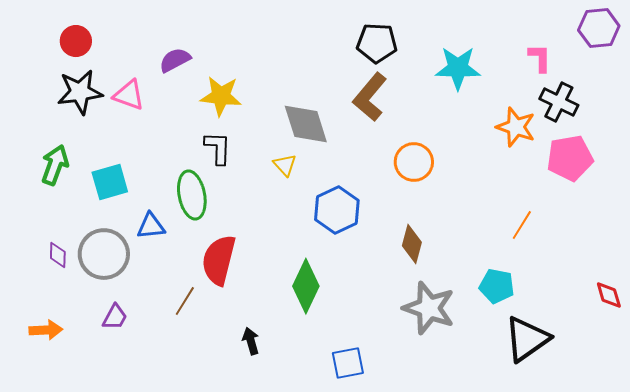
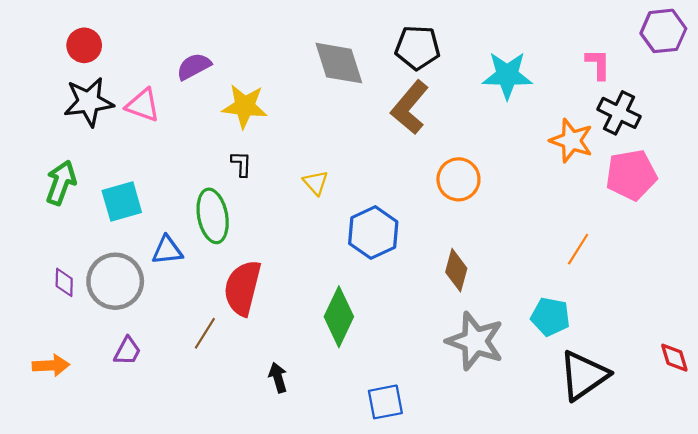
gray diamond: (306, 124) -> (339, 63), moved
black L-shape: (218, 148) -> (241, 164), size x0.7
red diamond: (609, 295) -> (674, 358), moved

